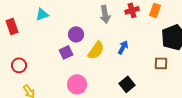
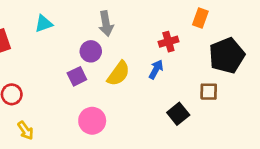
red cross: (132, 10) -> (168, 42), moved
gray arrow: (105, 14) -> (106, 24), moved
black square: (127, 84) -> (178, 114), moved

